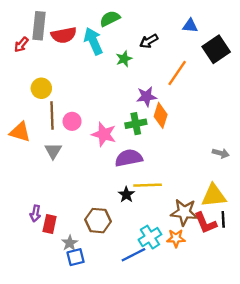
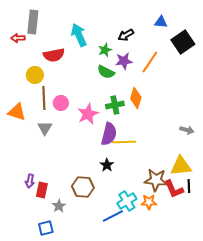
green semicircle: (110, 19) -> (106, 72), moved, turned -126
red semicircle: (64, 35) -> (54, 55), moved
red arrow: (21, 45) -> (18, 38), turned 48
purple star: (146, 97) -> (124, 61), moved
pink star: (104, 134) -> (88, 114), turned 30
purple semicircle: (129, 158) -> (109, 134), turned 115
yellow line: (148, 185) -> (124, 142), moved
blue square: (76, 257) -> (46, 228), moved

